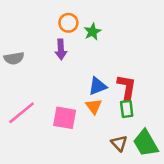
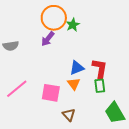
orange circle: (68, 23) -> (54, 18), size x1.6
purple arrow: (61, 49) -> (48, 39), turned 42
brown triangle: (119, 143) -> (69, 115), moved

